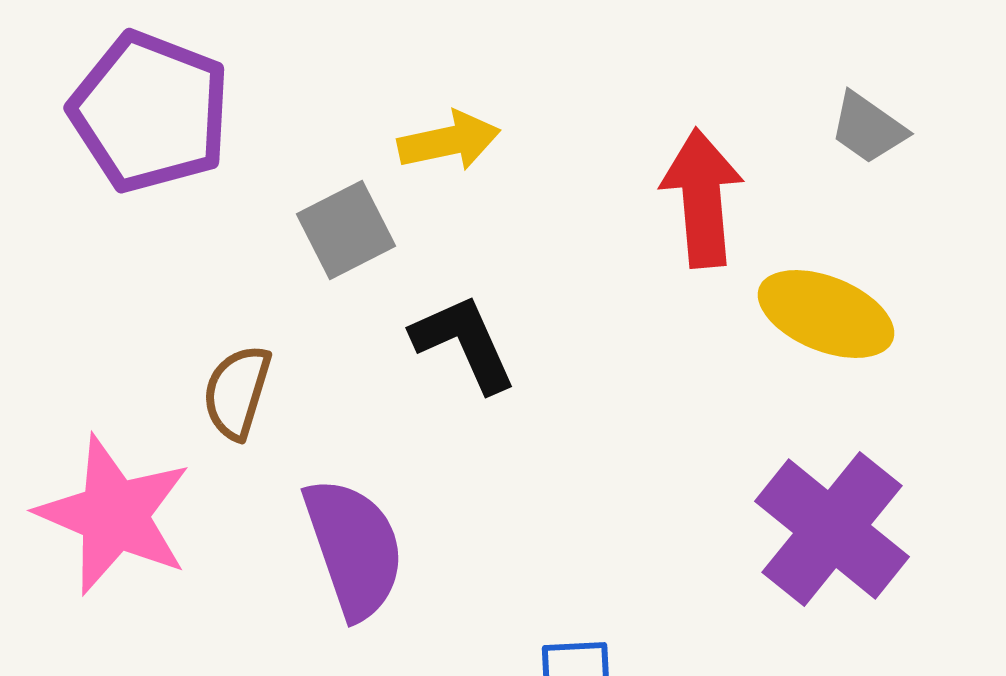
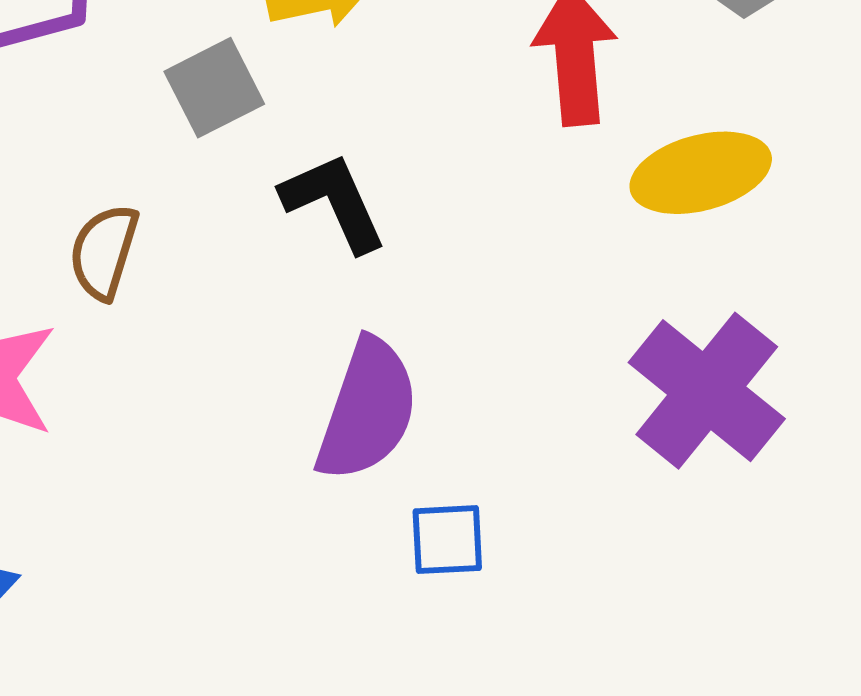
yellow ellipse: (826, 314) -> (701, 173), turned -37
purple semicircle: (354, 548) -> (367, 410), moved, turned 38

